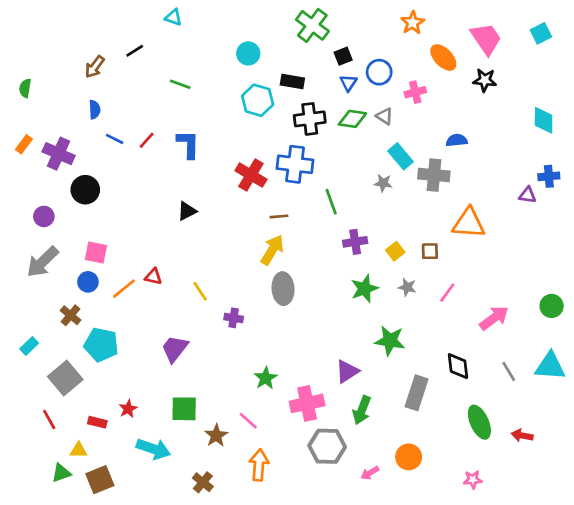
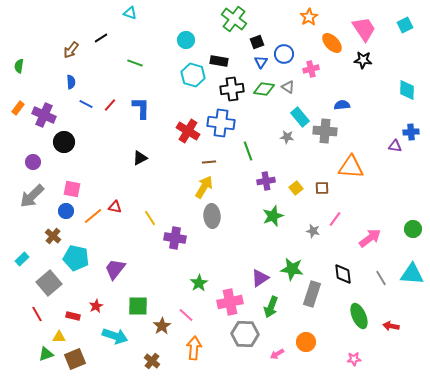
gray star: (407, 287) -> (313, 231), moved
purple cross: (234, 318) -> (175, 238), size x1.5
green star: (390, 341) -> (292, 269), moved
purple trapezoid: (175, 349) -> (115, 269), moved

